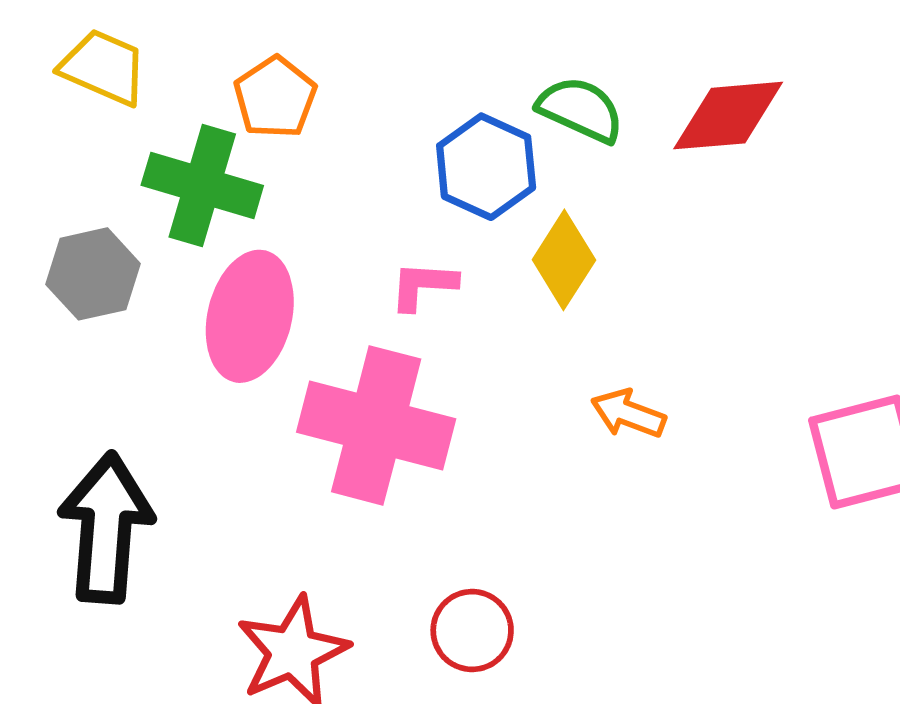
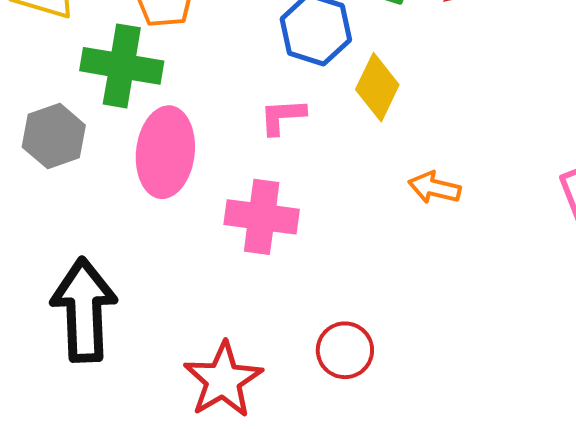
pink cross: (376, 425) -> (262, 217), size x0.7

